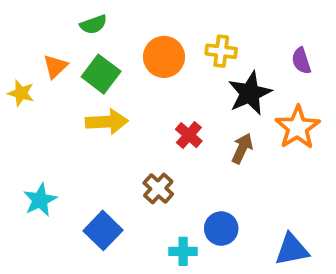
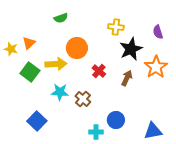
green semicircle: (93, 24) -> (61, 18), moved
orange circle: (164, 57) -> (77, 48), moved
orange triangle: (55, 66) -> (29, 43), moved
green square: (101, 74) -> (30, 72), moved
cyan star: (40, 200) -> (60, 92), moved, turned 30
blue square: (103, 230) -> (37, 121), moved

